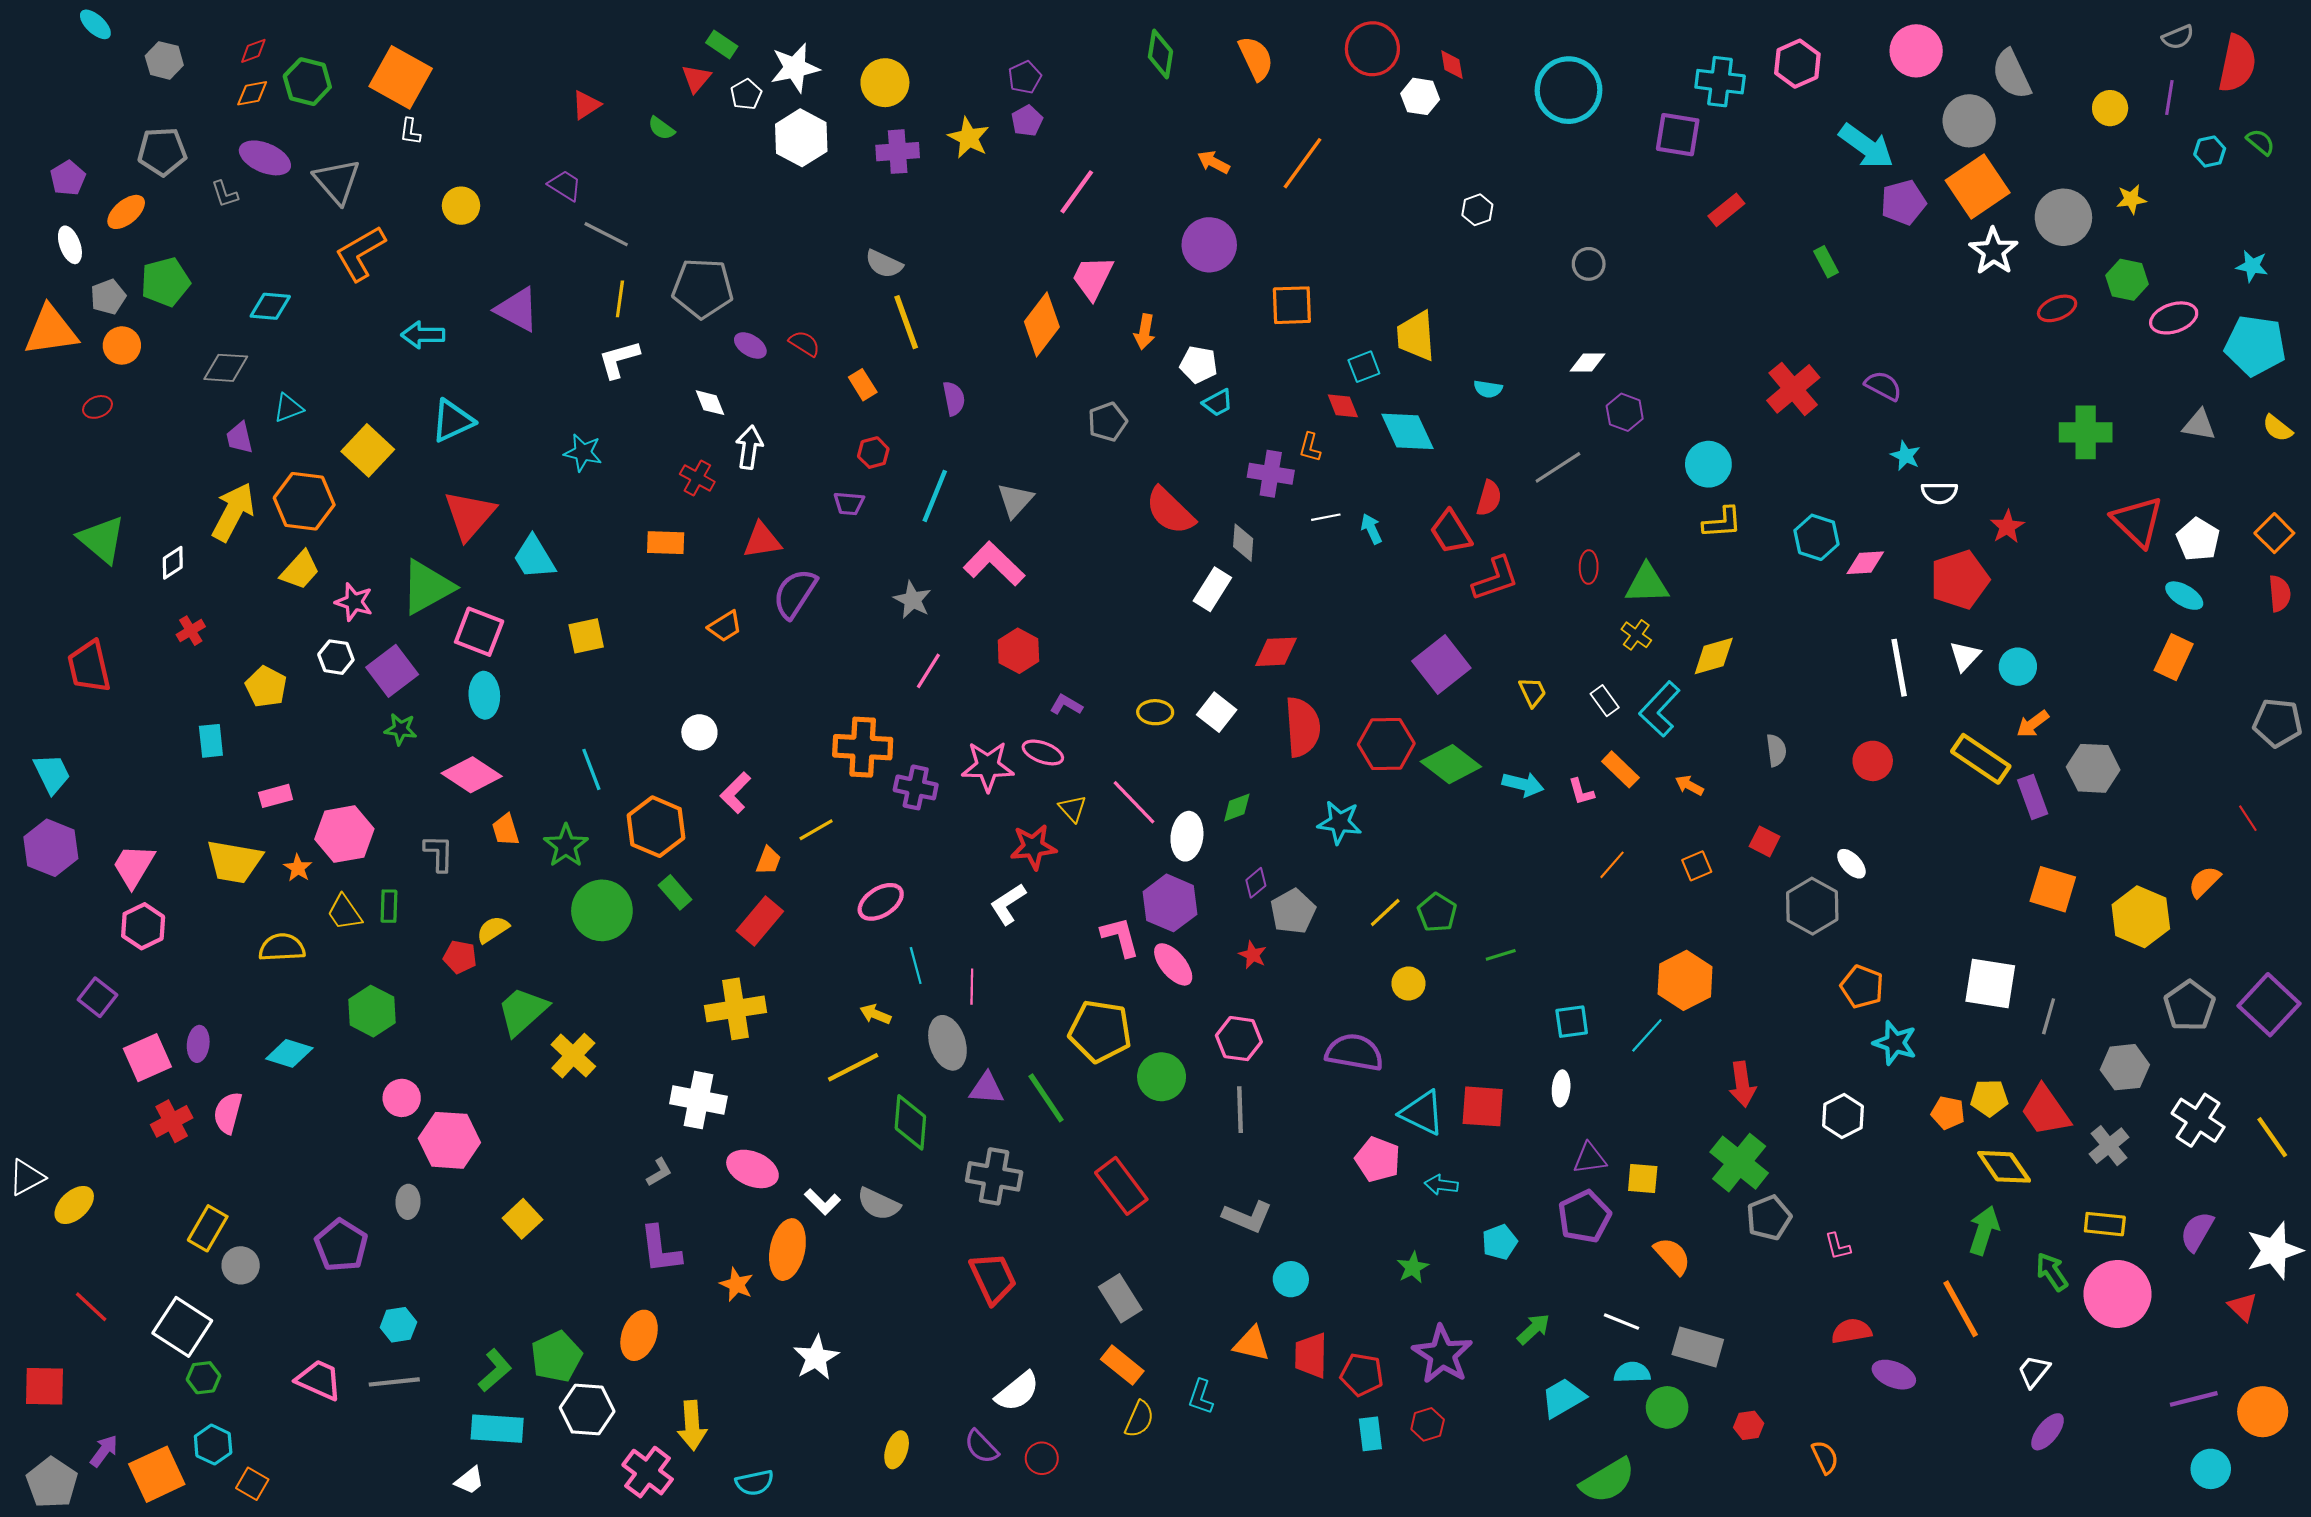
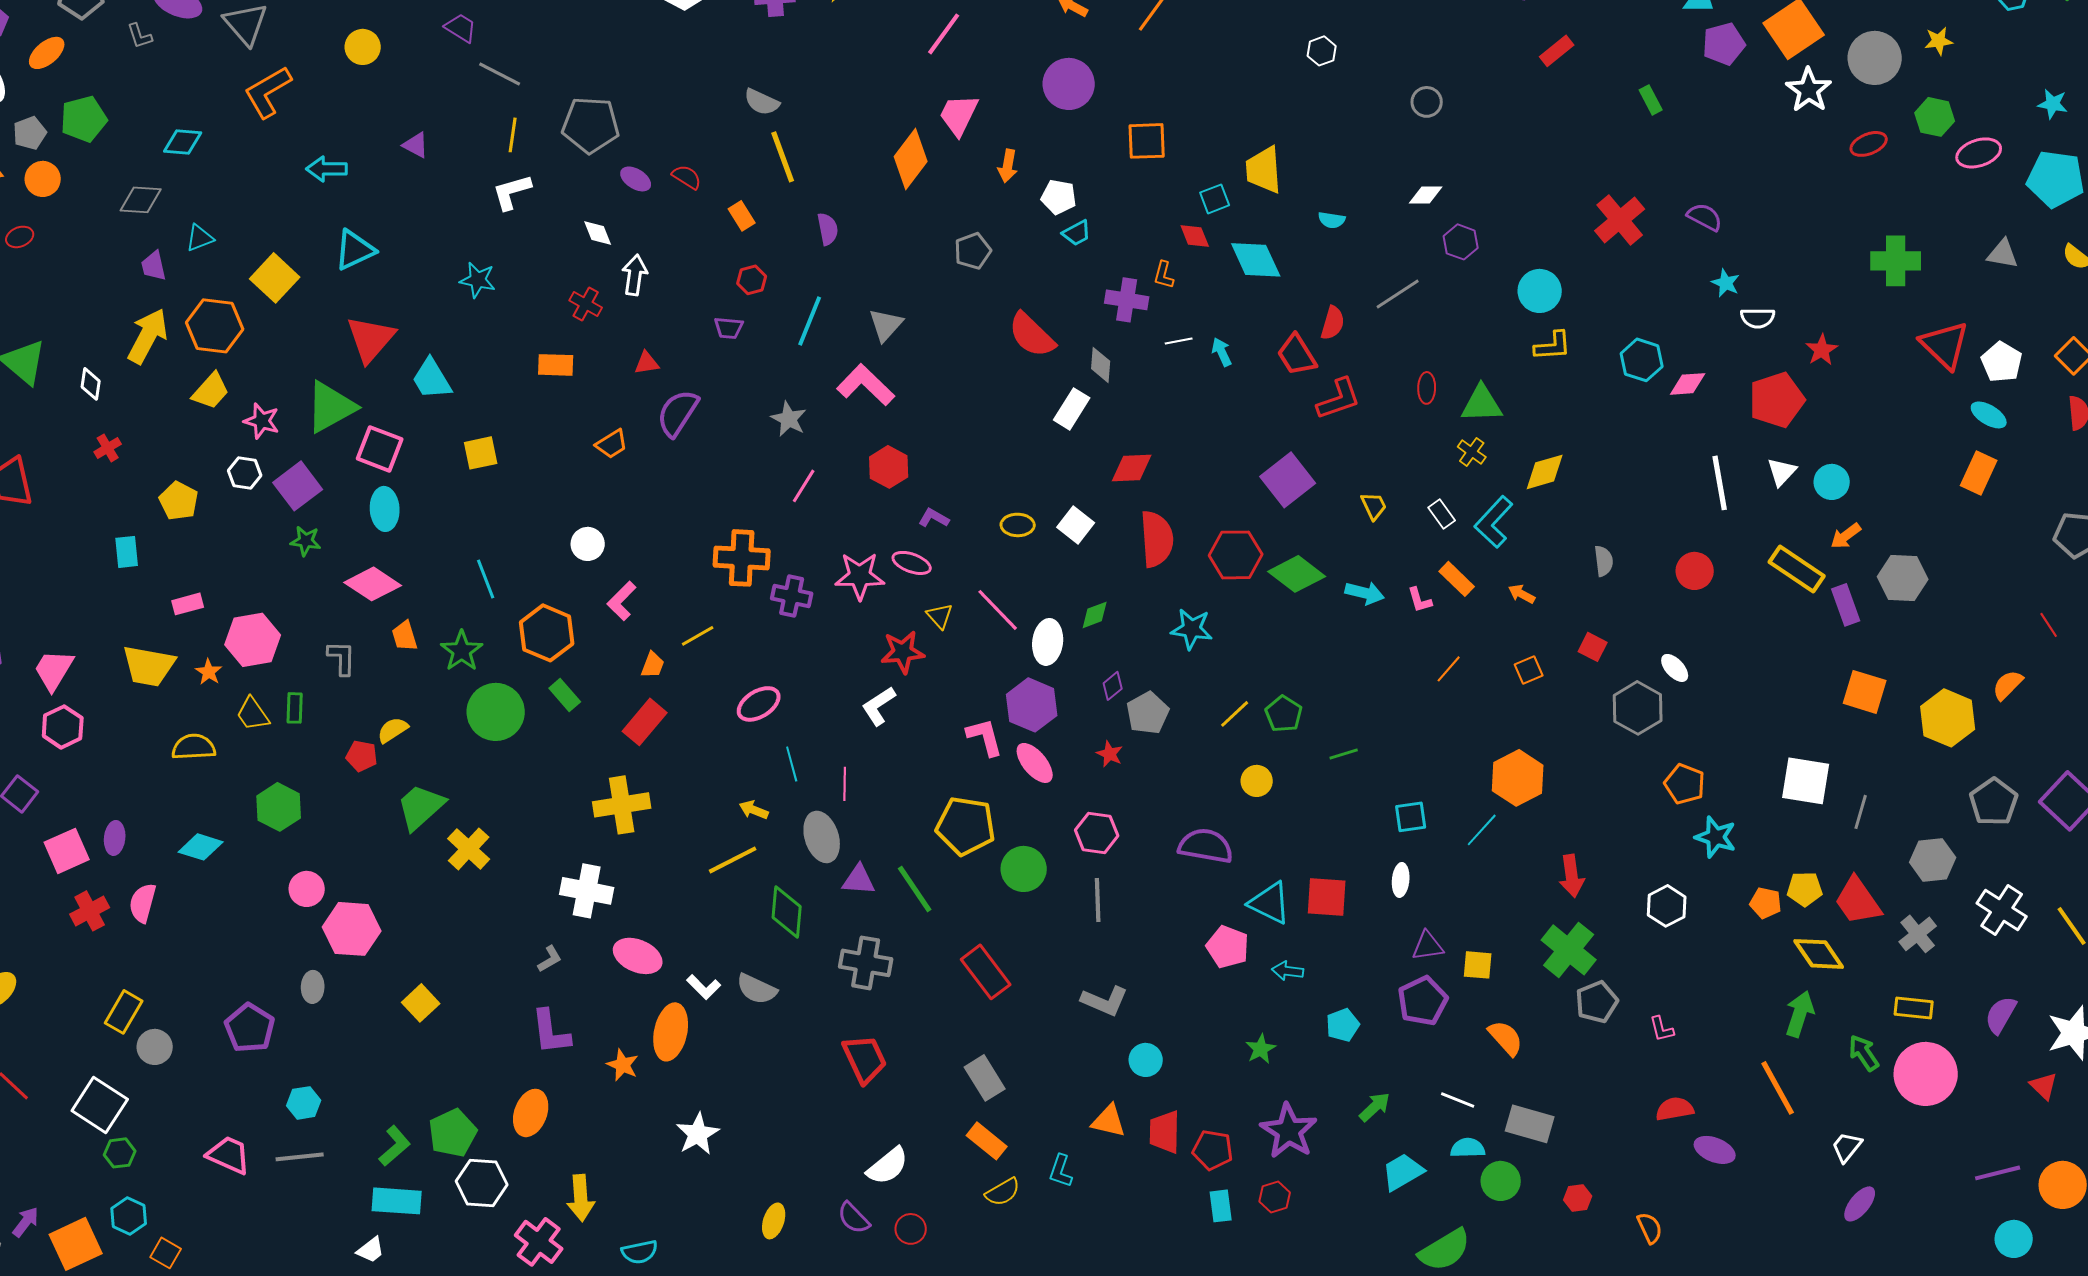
purple triangle: (517, 309) -> (416, 145), size x0.6
red triangle: (762, 540) -> (647, 363), size x0.7
white diamond: (173, 563) -> (91, 384), turned -48
yellow semicircle: (1139, 1419) -> (1003, 1192), turned 36

